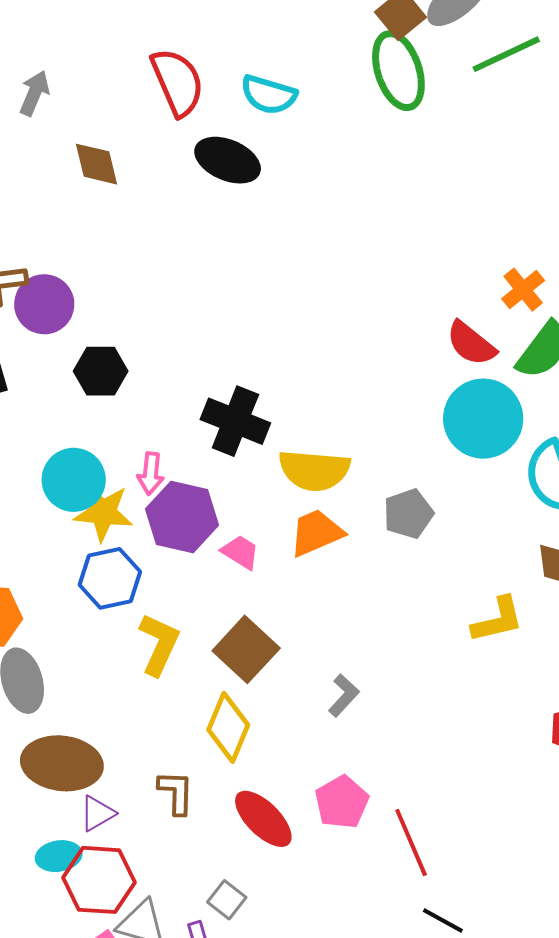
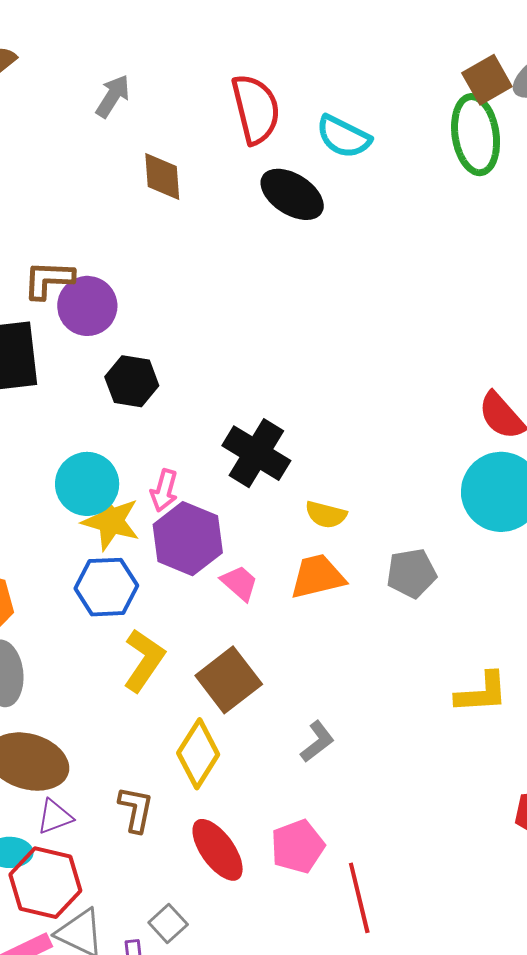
yellow semicircle: (314, 470) -> (326, 515), size x0.6

